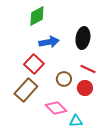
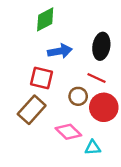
red square: (34, 64) -> (42, 78), turned -30
red line: (88, 69) -> (96, 78), moved
red circle: (85, 88) -> (104, 107), size x1.5

